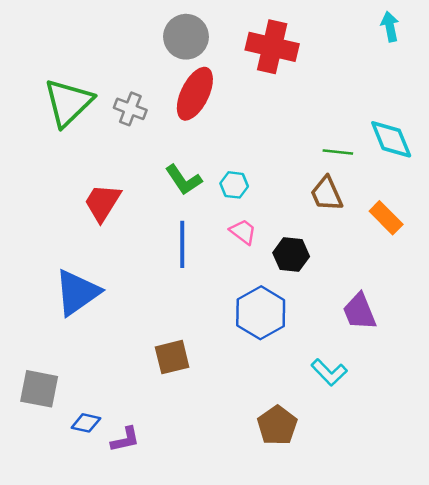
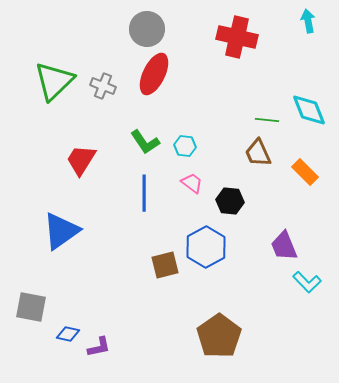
red cross: (272, 47) -> (237, 37), moved
brown square: (172, 357) -> (165, 265), moved
cyan L-shape: (329, 372) -> (307, 282), moved
brown pentagon: (277, 425) -> (219, 336), size x1.4

